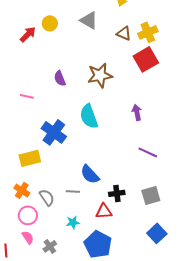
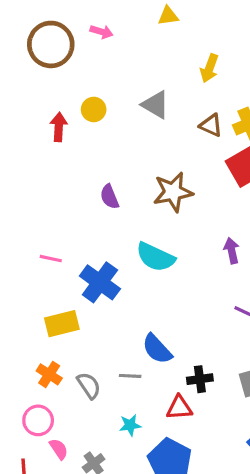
red arrow: (28, 34) -> (59, 127), turned -42
pink line: (27, 96) -> (51, 259), moved
cyan semicircle: (89, 116) -> (155, 257), turned -45
pink circle: (28, 215) -> (38, 420), moved

